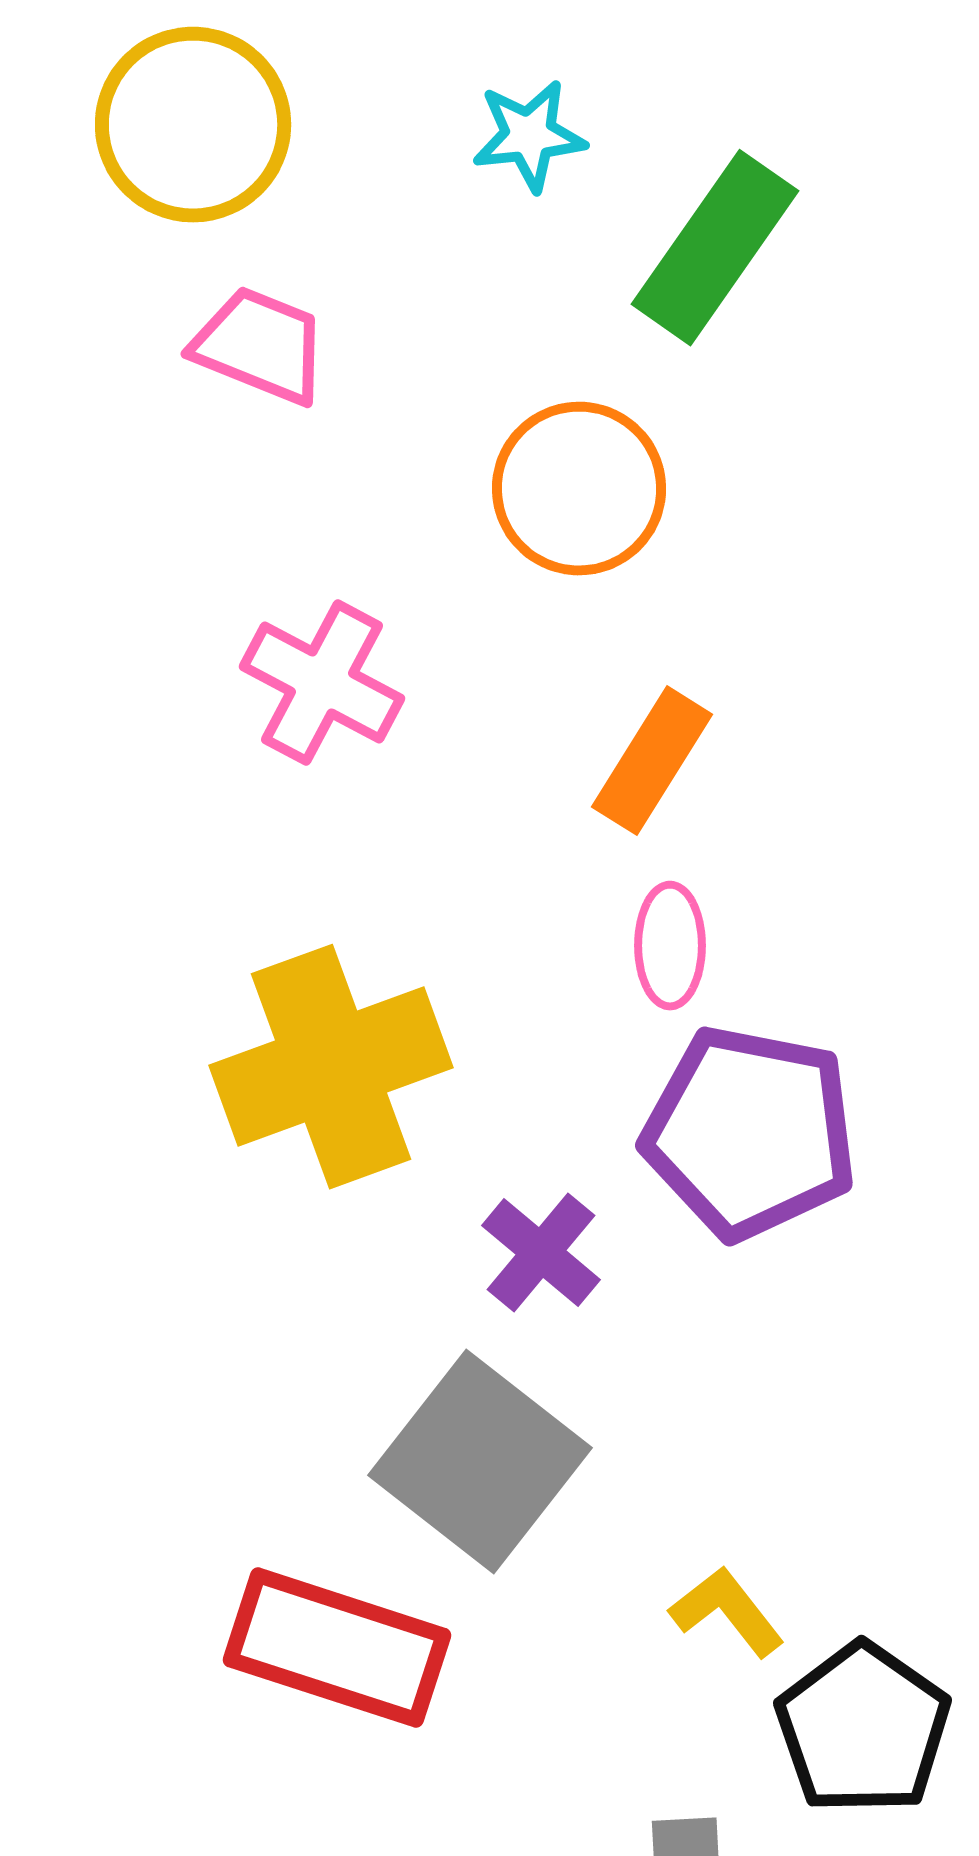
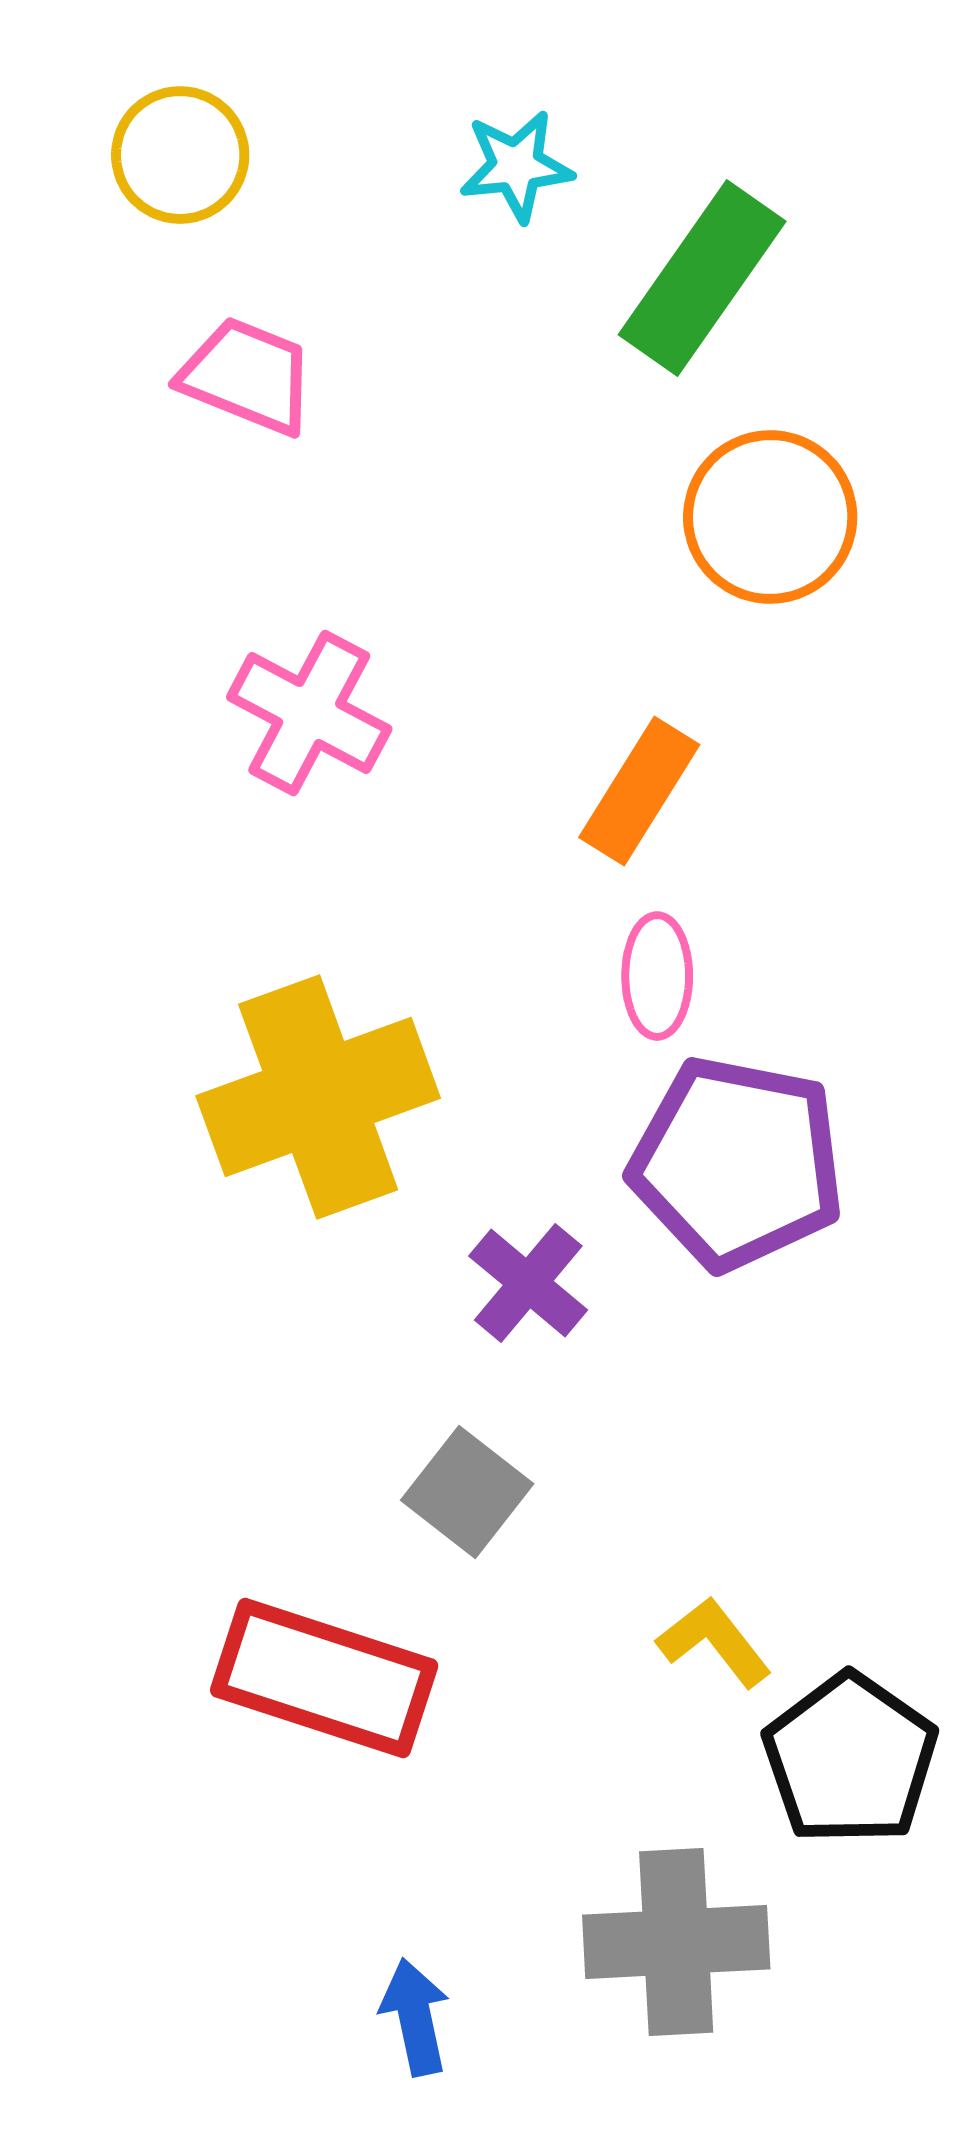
yellow circle: (193, 125) -> (180, 155), size x0.7
orange circle: (579, 489) -> (770, 517), moved
gray square: (480, 1462) -> (467, 1492), size x0.6

